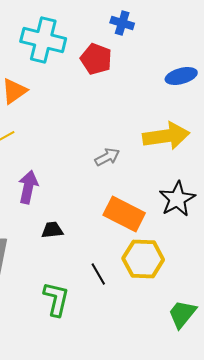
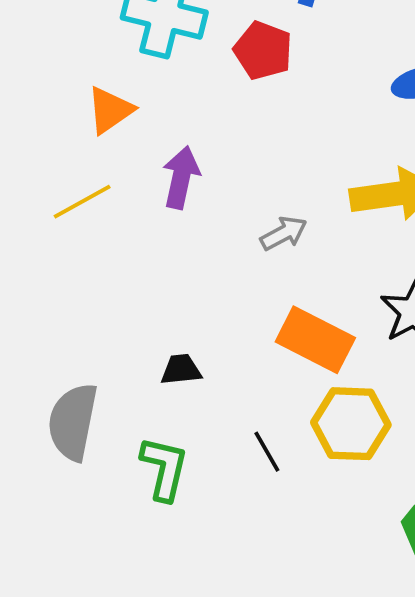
purple arrow: (28, 187) -> (181, 177), moved
green L-shape: (56, 299) -> (164, 468), moved

